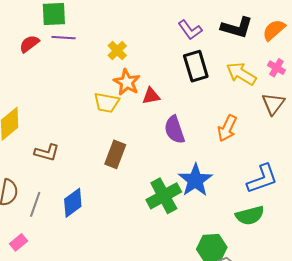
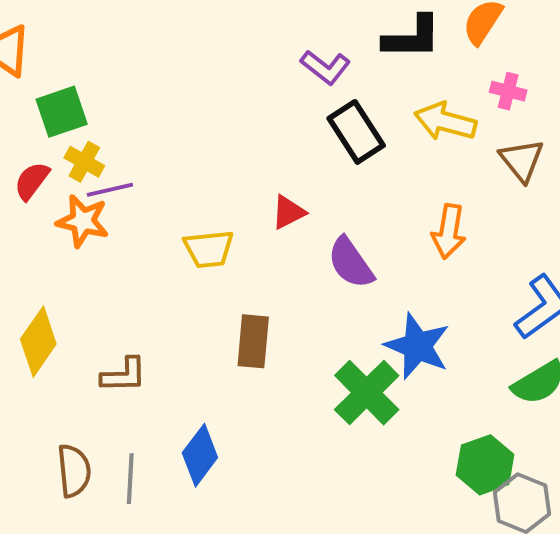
purple line: (64, 38) -> (110, 190), moved
yellow cross: (117, 51) -> (84, 162), moved
orange star: (127, 82) -> (83, 221), moved

